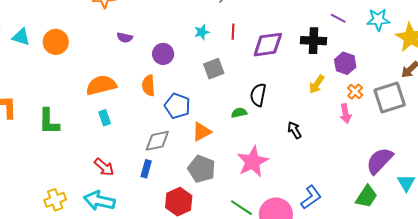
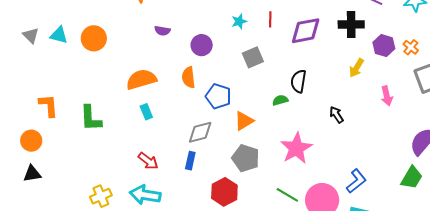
orange cross: (355, 92) -> (411, 47), moved

